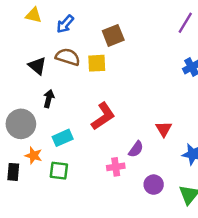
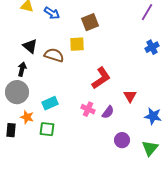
blue arrow: (65, 24) -> (52, 13), turned -98
brown semicircle: (68, 57) -> (54, 55), moved
black arrow: (49, 99) -> (22, 69), moved
red L-shape: (103, 116) -> (101, 78), moved
pink cross: (116, 167) -> (88, 109), moved, turned 32

